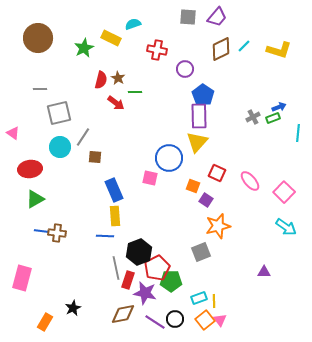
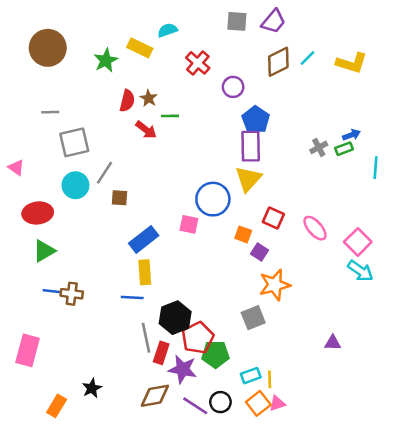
red cross: (157, 50) -> (198, 63), turned 30
blue rectangle: (114, 190) -> (144, 239), turned 75
cyan arrow: (286, 227) -> (360, 271), moved
pink triangle: (220, 320) -> (277, 403), turned 48

